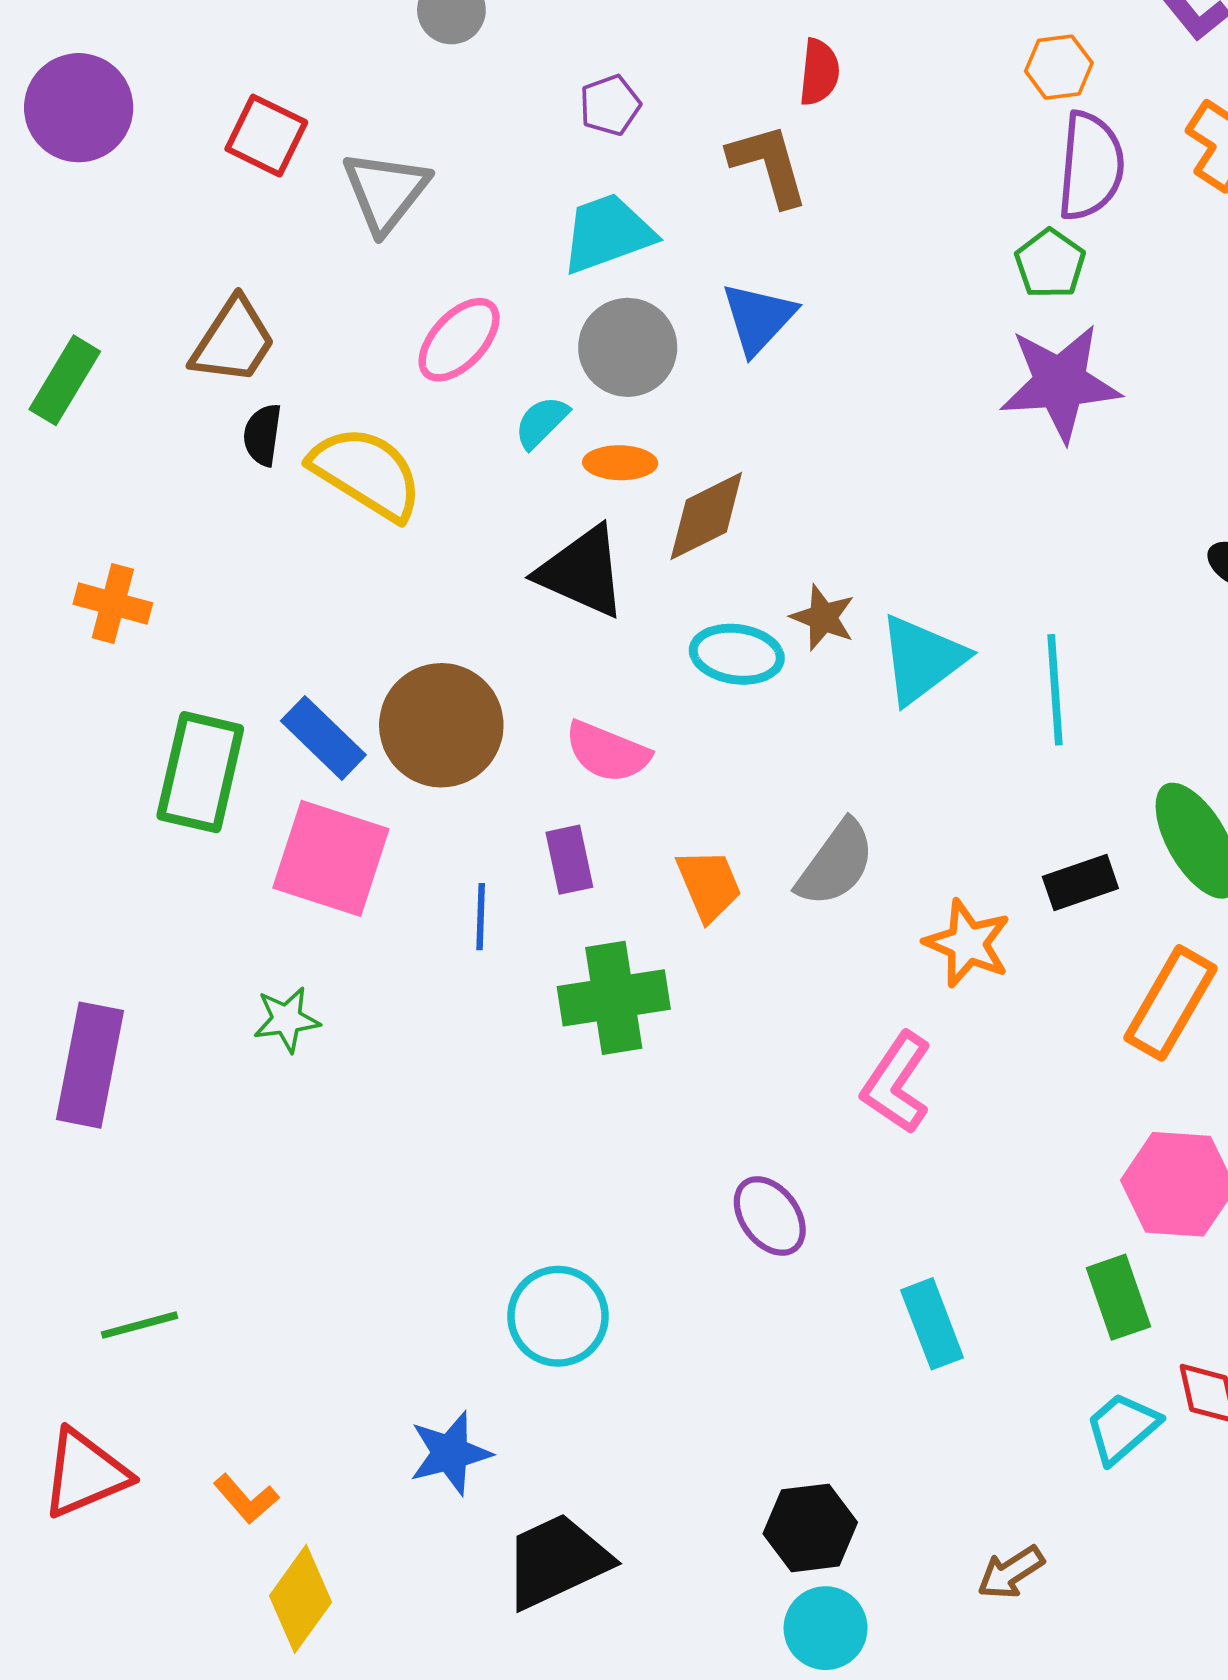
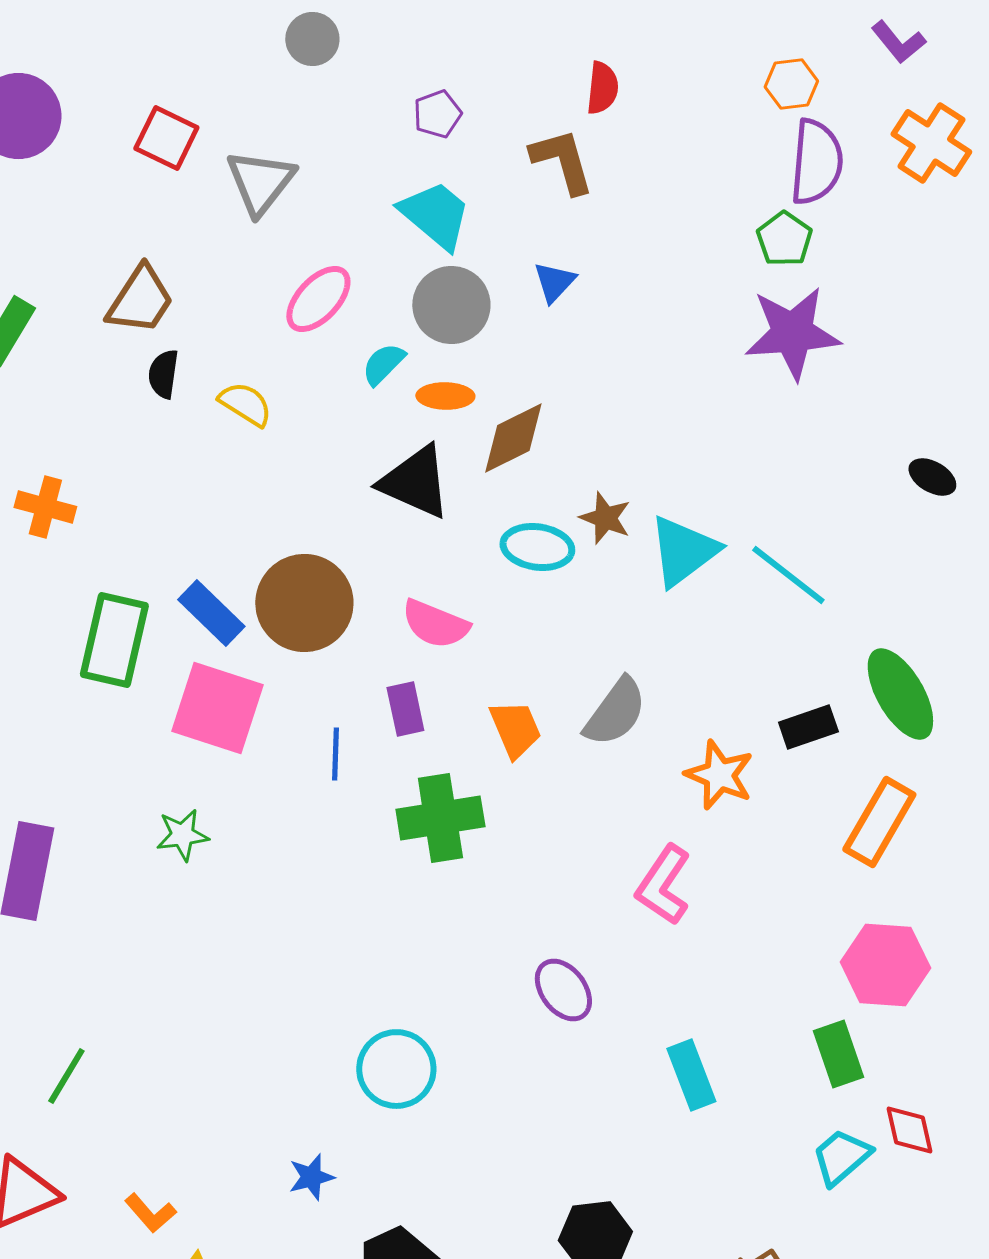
cyan trapezoid: (607, 233) -> (435, 215), turned 60
blue triangle: (758, 318) -> (554, 282), size x0.7
yellow semicircle: (366, 473) -> (245, 404), size x0.6
cyan line: (1055, 690) -> (788, 575), turned -48
green line: (139, 1325) -> (66, 1076), turned -44
blue star: (450, 1453) -> (311, 1177), size x0.7

